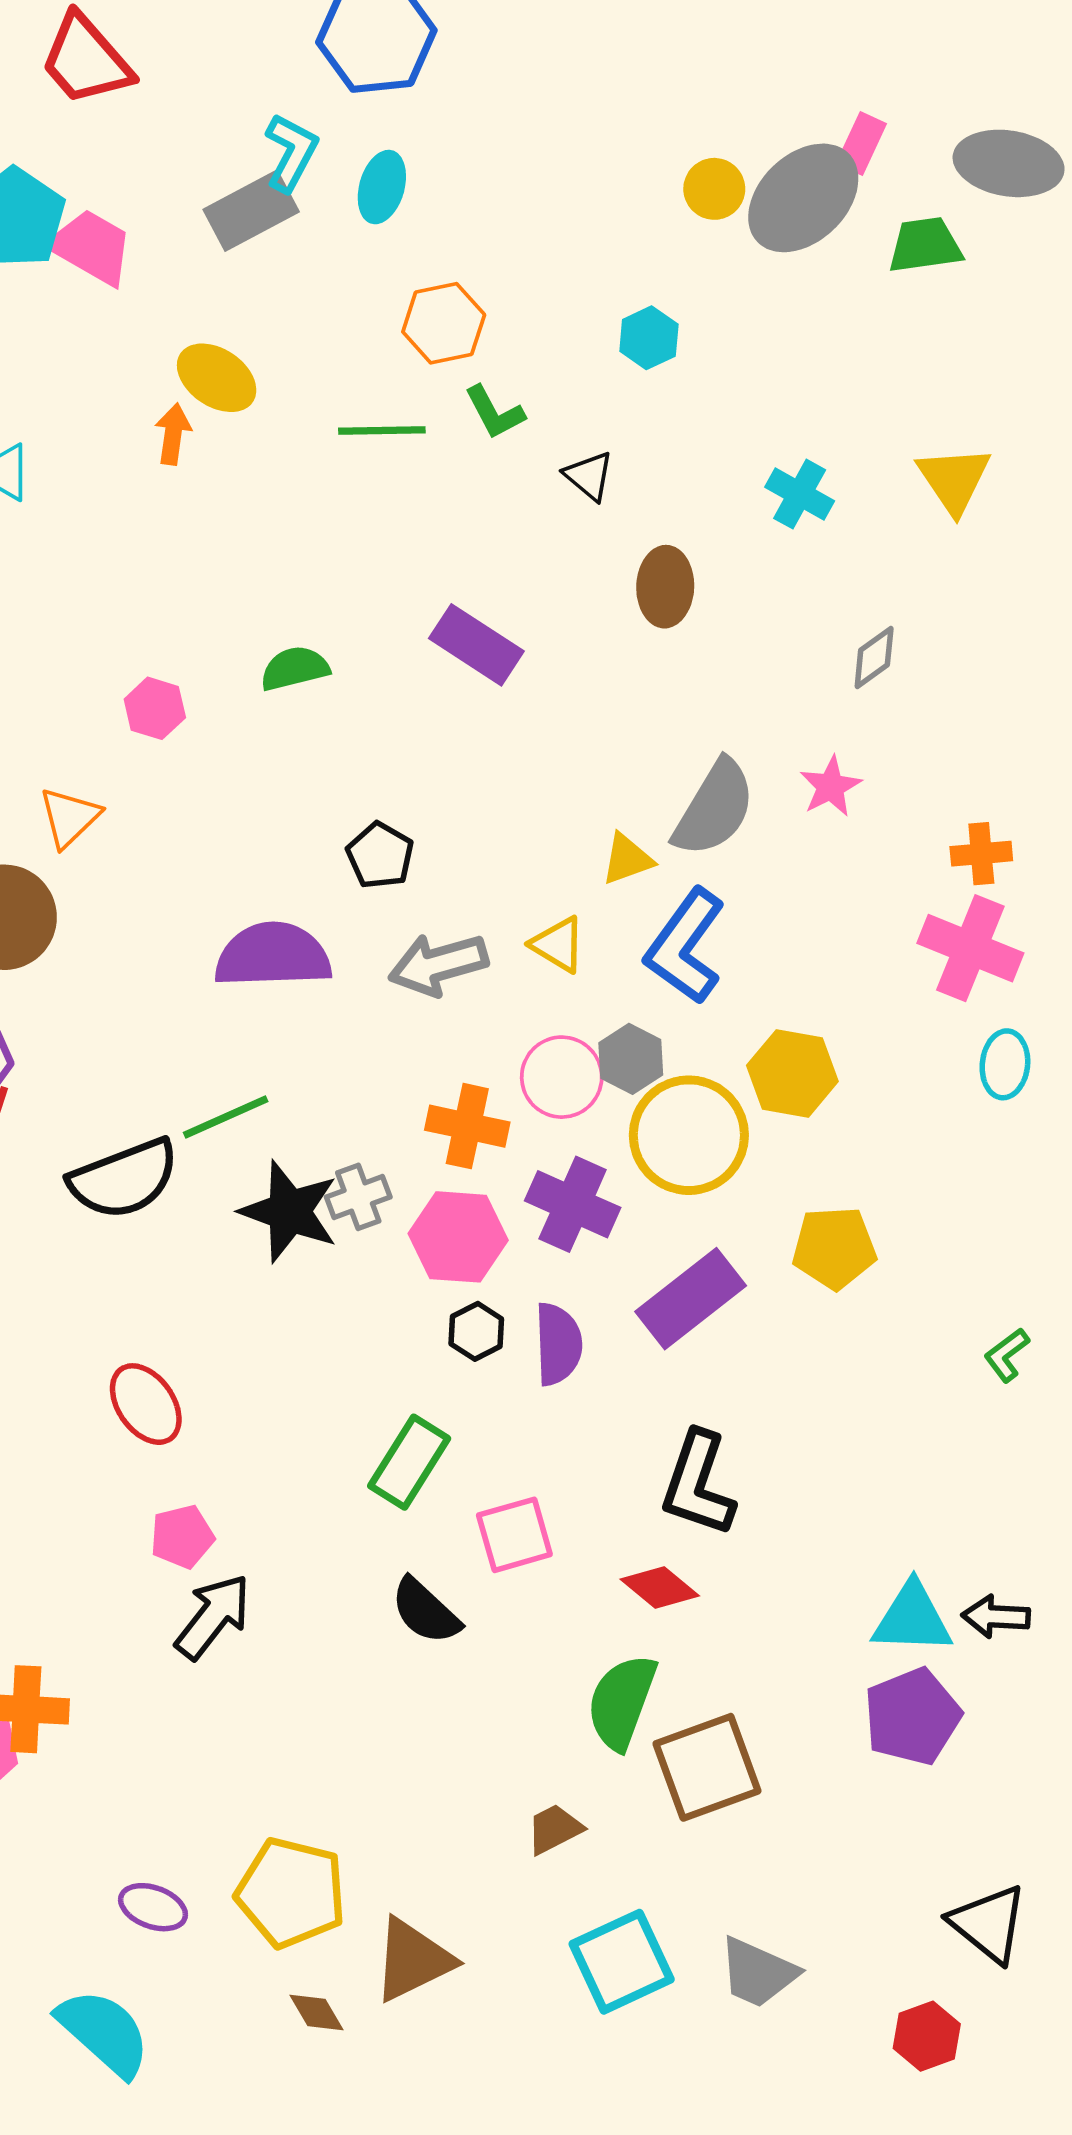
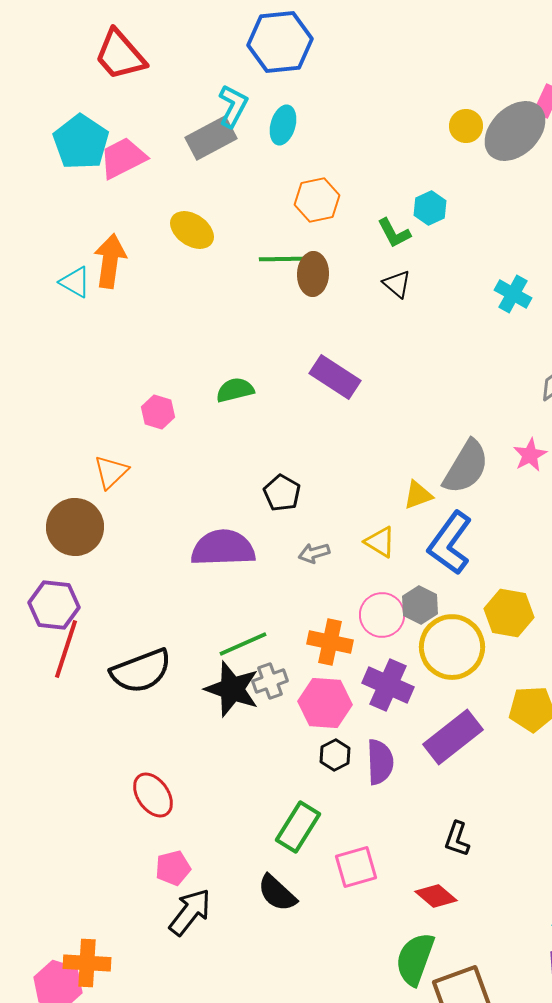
pink trapezoid: (91, 247) -> (123, 158), turned -57
green L-shape: (494, 412) -> (394, 233), moved
orange arrow: (173, 434) -> (110, 261), moved, size x1.6
brown ellipse: (665, 587) -> (313, 274), moved
gray arrow: (438, 964) -> (314, 553), size x0.6
green line: (226, 1117) -> (243, 644), moved
black L-shape: (698, 1484) -> (457, 839), size x0.6
black semicircle: (425, 1611) -> (277, 893), moved

